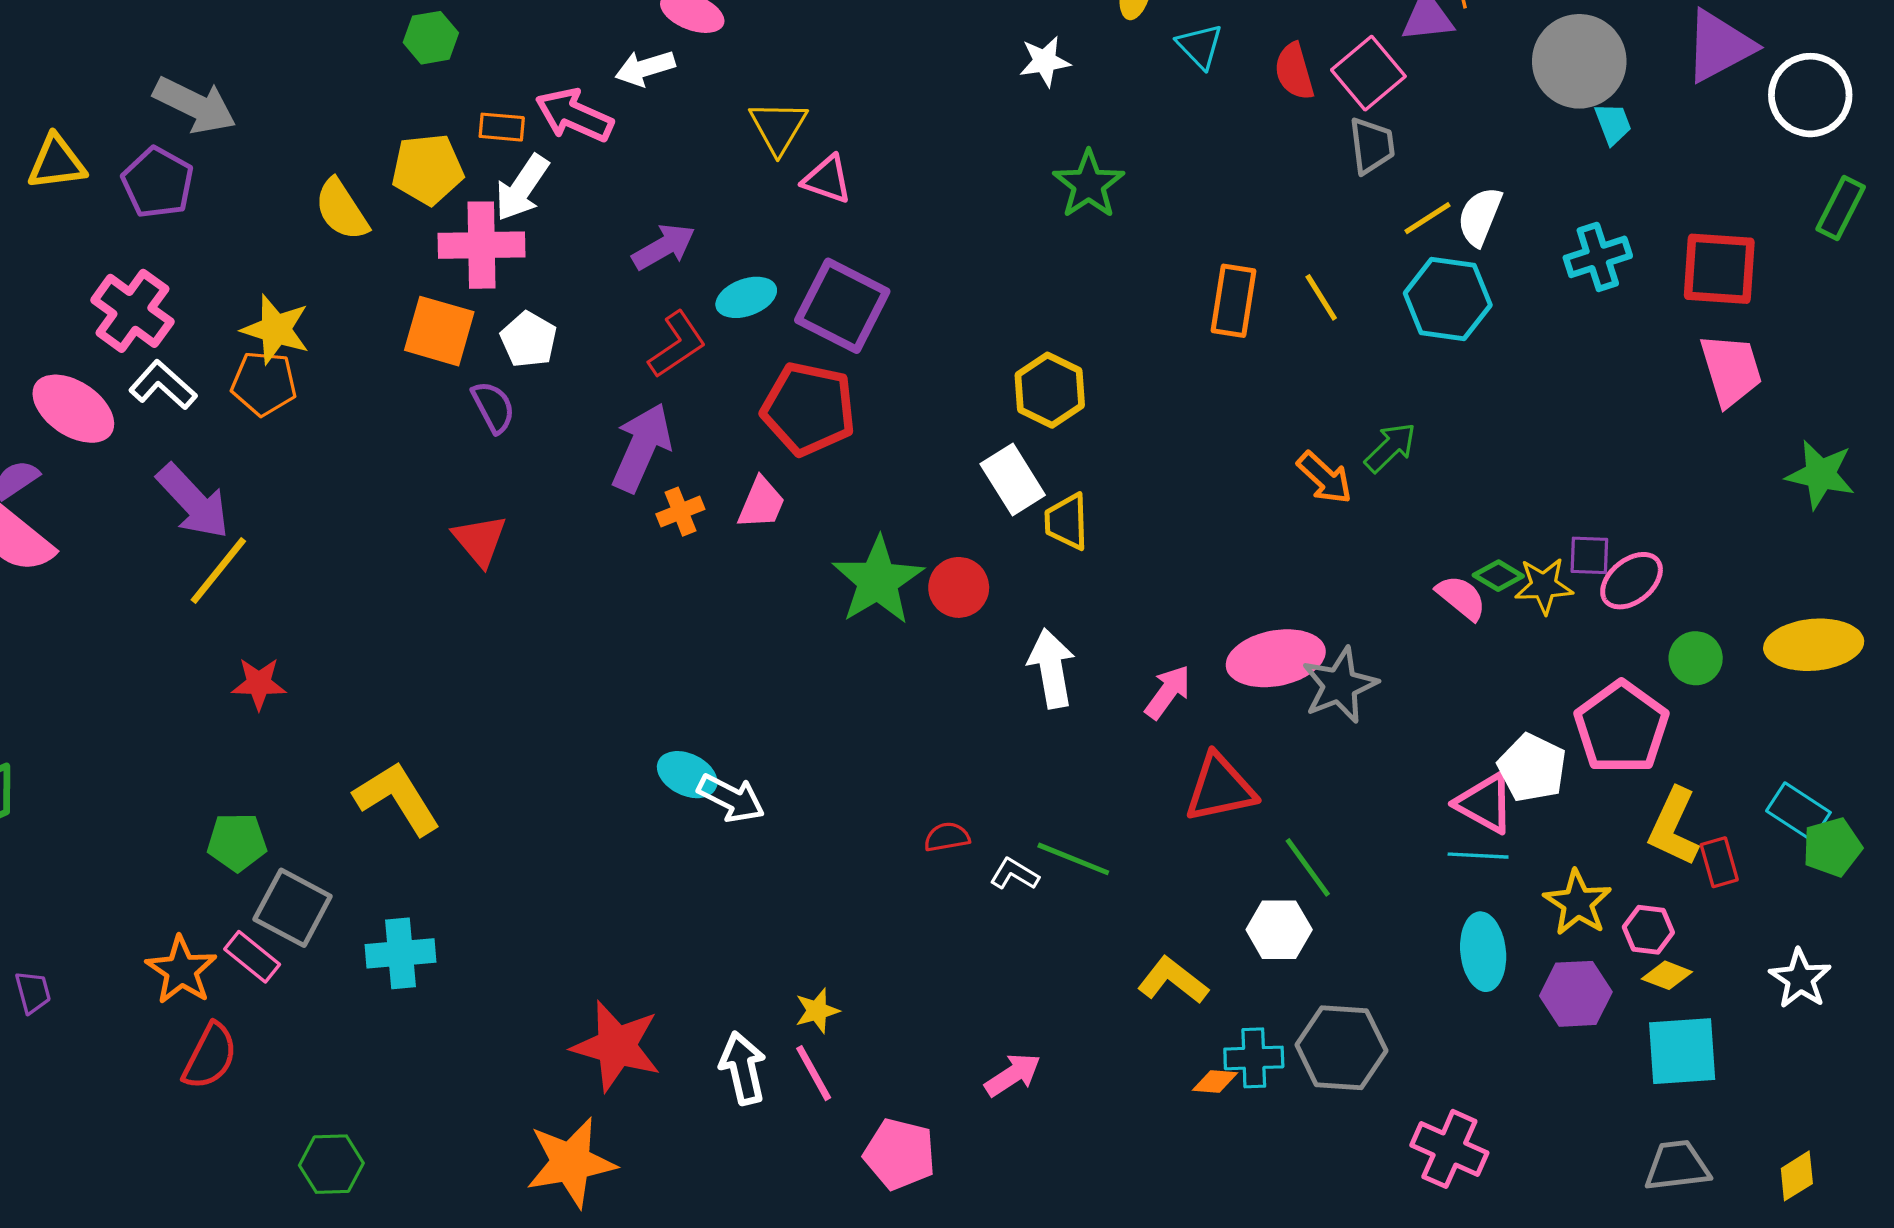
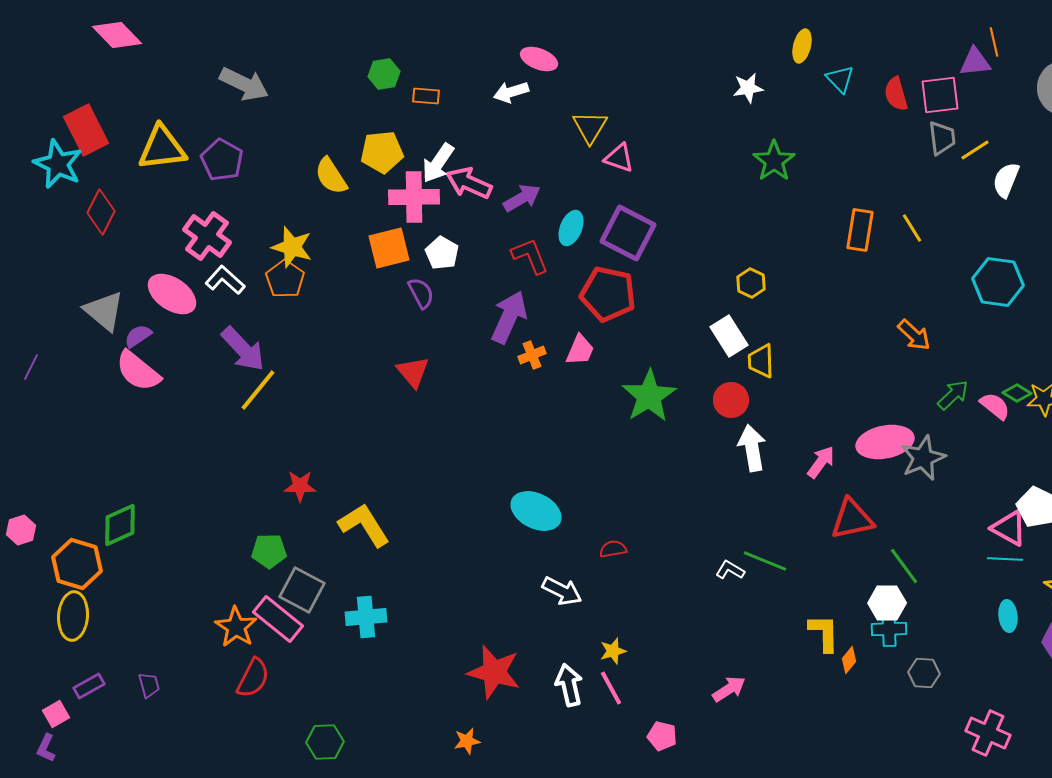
pink square: (1368, 73) -> (940, 95), turned 33
gray arrow: (195, 105) -> (244, 84), moved
pink arrow: (574, 115) -> (469, 183), moved
orange rectangle: (502, 127) -> (426, 96), moved
yellow triangle: (57, 162) -> (162, 148), size x1.4
yellow line: (1427, 218) -> (975, 150), moved
cyan ellipse: (746, 297) -> (571, 228), turned -48
cyan hexagon: (1448, 299) -> (998, 282), moved
orange square: (439, 331) -> (389, 248), turned -30
red L-shape: (677, 345) -> (530, 256), turned -78
orange pentagon: (264, 383) -> (285, 279), turned 30
yellow hexagon: (1050, 390) -> (751, 283), size x0.7
green arrow: (1390, 447) -> (953, 395), moved
red circle: (959, 587) -> (731, 400), moved
red star: (259, 684) -> (300, 486), moved
cyan ellipse: (687, 775) -> (536, 511), size x1.4
white arrow: (731, 798) -> (562, 591), moved
red semicircle: (947, 837) -> (613, 549), moved
cyan ellipse: (1483, 952) -> (1008, 616), size x0.7
pink rectangle: (252, 957) -> (278, 619), size x1.5
yellow L-shape: (1173, 980) -> (824, 633), turned 51
purple trapezoid: (33, 992) -> (149, 685), moved
gray hexagon: (1341, 1048) -> (924, 673), size x0.6
cyan cross: (1254, 1058) -> (889, 629), moved
orange diamond: (1215, 1082) -> (849, 660), moved, turned -56
pink pentagon: (900, 1154) -> (662, 736), size x0.7
orange star: (571, 1162) -> (467, 741), size x0.5

